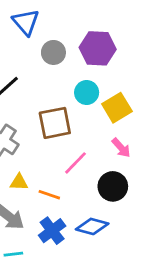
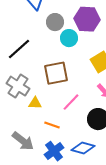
cyan circle: (87, 93) -> (69, 38), moved
yellow triangle: (19, 182) -> (35, 103), moved

